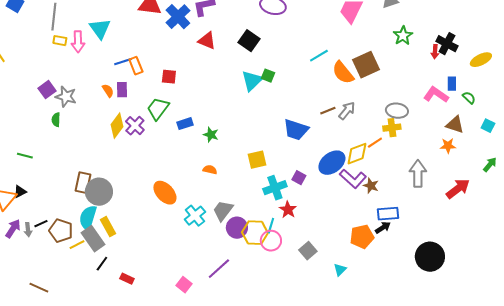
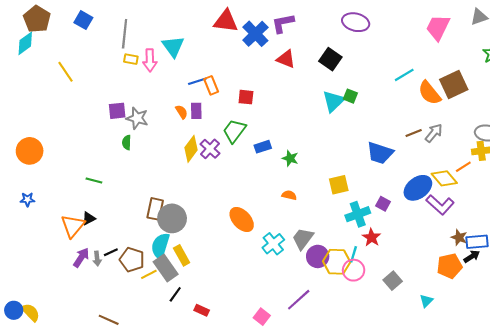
purple square: (47, 90) -> (117, 111), turned 30
yellow diamond: (357, 154) -> (444, 178), turned 70
brown star: (371, 186) -> (459, 237), moved

